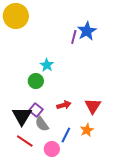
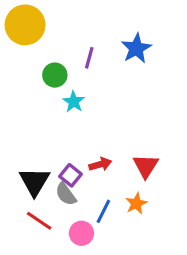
purple line: (74, 37) -> (89, 58), moved
green circle: (36, 81) -> (55, 75), moved
purple square: (36, 110) -> (71, 175), moved

